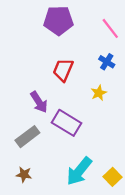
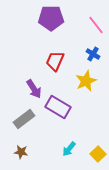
yellow star: (99, 93) -> (86, 81), size x1.5
cyan arrow: (79, 171) -> (69, 149), size x0.6

